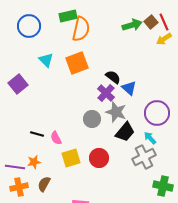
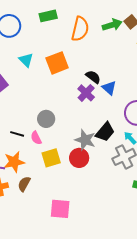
orange semicircle: (81, 29) -> (80, 29), moved
gray star: (116, 112) -> (85, 140), moved
gray circle: (92, 119) -> (46, 119), moved
orange star: (34, 162) -> (14, 162), size x1.5

